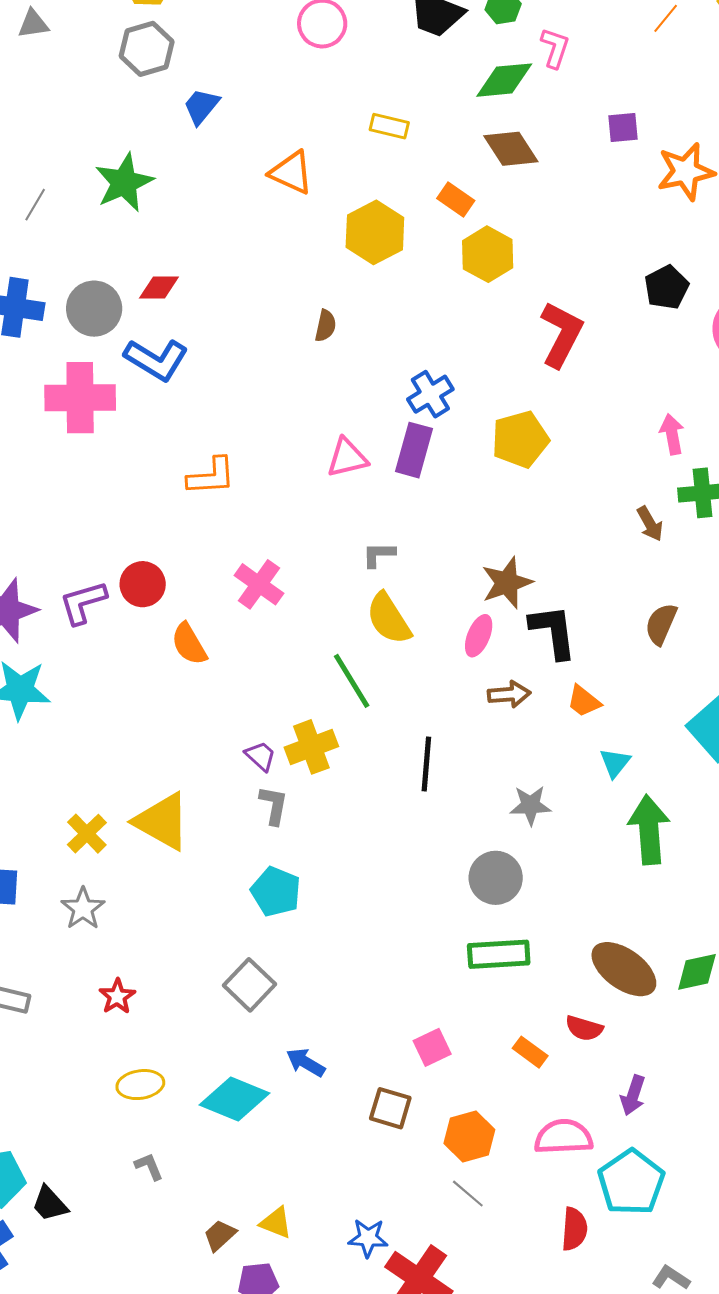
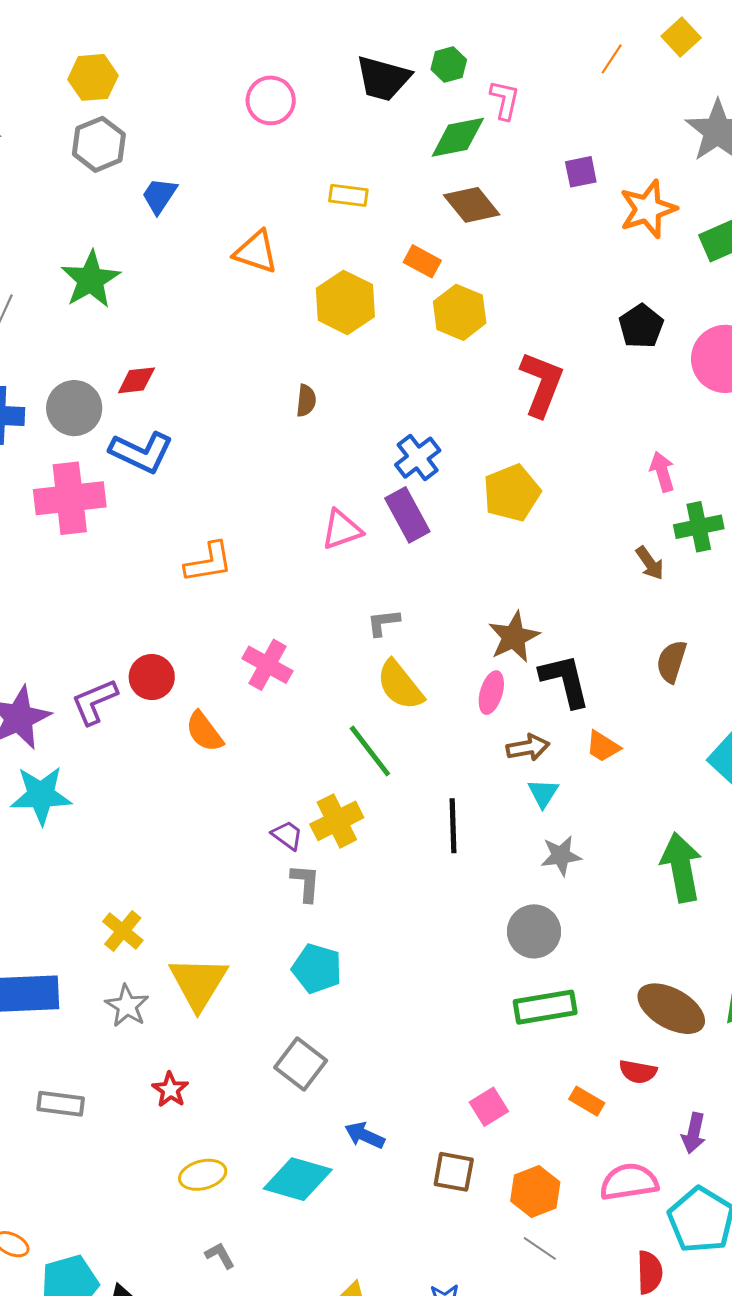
purple rectangle: (414, 450) -> (407, 515), turned -38
cyan triangle: (615, 763) -> (543, 793), moved
yellow triangle: (162, 821) -> (198, 983), moved, turned 38

